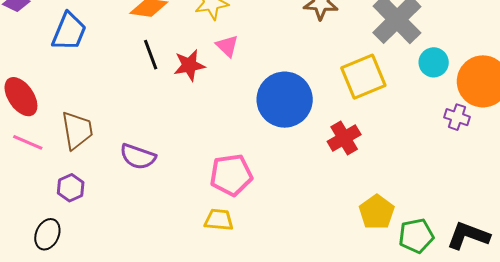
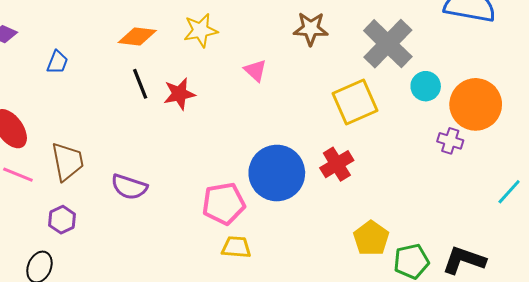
blue trapezoid: (69, 32) -> (57, 62), size x0.6
pink triangle: (227, 46) -> (255, 71), moved
blue circle: (285, 100) -> (277, 173), moved
yellow trapezoid: (219, 220) -> (236, 247), moved

